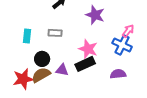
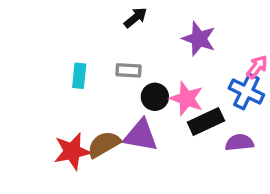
black circle: (42, 59) -> (155, 97), moved
black rectangle: (85, 64) -> (206, 121), moved
purple triangle: (62, 70) -> (141, 136), size x1.5

